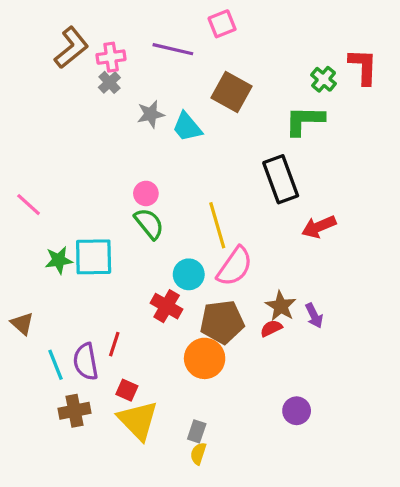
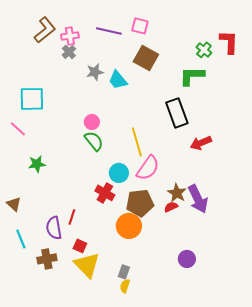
pink square: (222, 24) -> (140, 26), moved, turned 36
cyan square: (94, 257) -> (32, 99), moved
purple arrow: (314, 316) -> (198, 199), size x1.8
cyan line: (56, 365) -> (21, 239), moved

